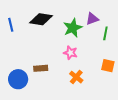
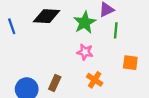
green line: (105, 33) -> (116, 30), moved
brown rectangle: (41, 68) -> (55, 83), moved, turned -56

